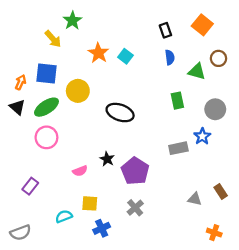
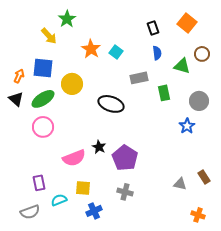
gray rectangle: (178, 148) -> (139, 78), moved
pink semicircle: (80, 171) -> (74, 158), size x1.6
purple rectangle: (30, 186) -> (39, 183), moved, turned -49
gray cross: (135, 208) -> (125, 192), turned -35
gray semicircle: (21, 233) -> (30, 212), moved

